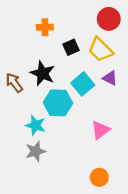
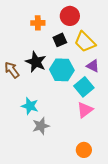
red circle: (109, 19) -> (70, 16), moved
cyan square: (83, 84) -> (84, 87), moved
cyan hexagon: (58, 103) -> (62, 70), moved
gray star: (35, 151) -> (41, 126), moved

